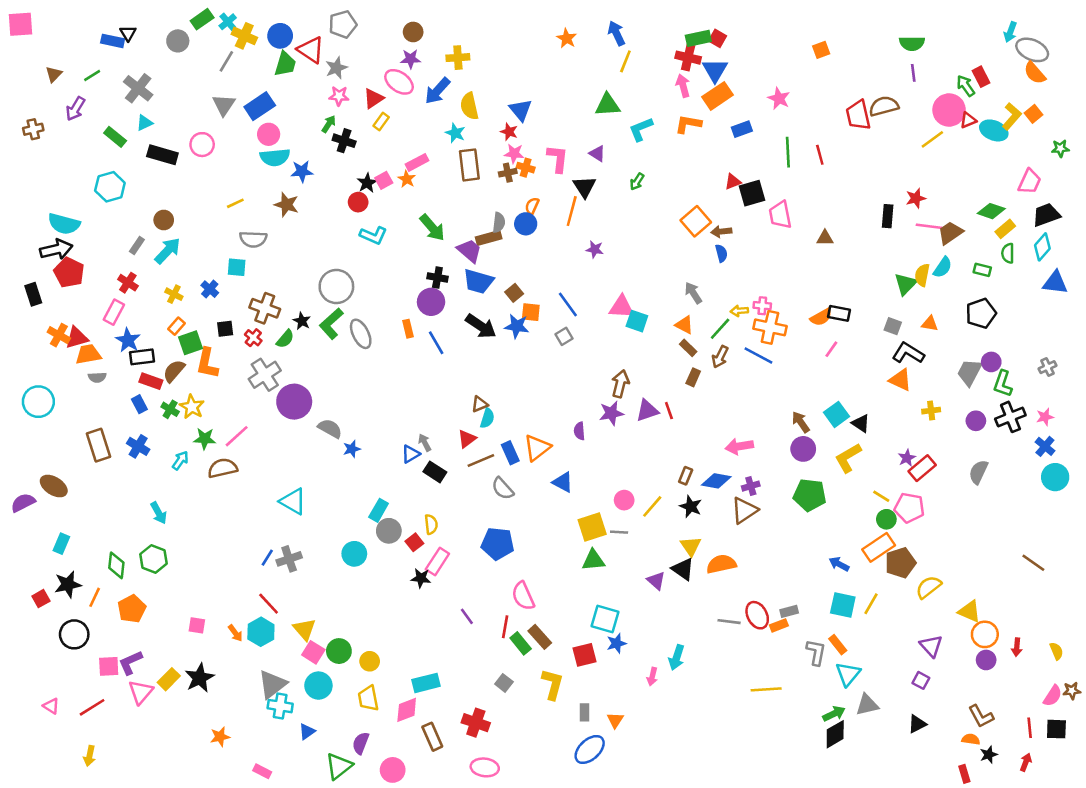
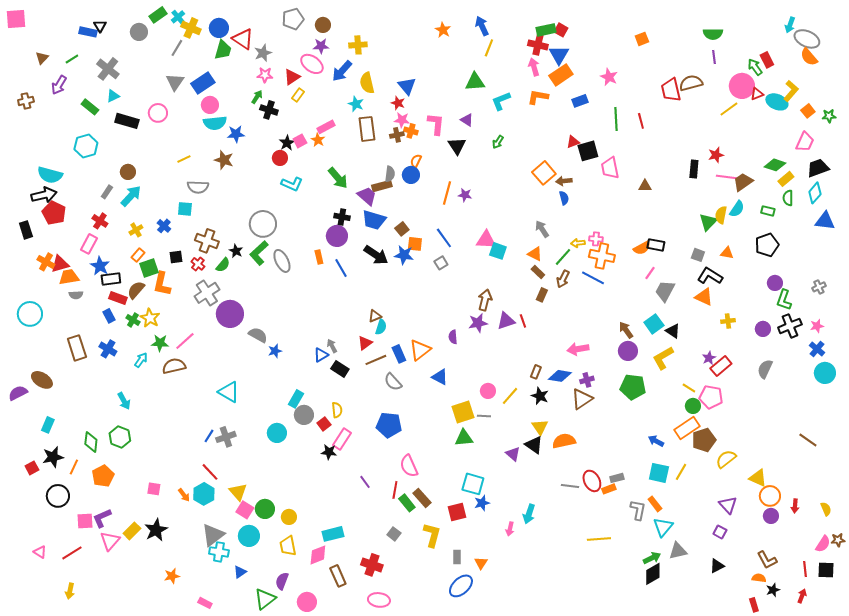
gray pentagon: (343, 24) -> (293, 19), moved
orange square: (1033, 114) -> (808, 111), moved
orange line: (572, 211) -> (447, 193), moved
yellow cross: (174, 294) -> (136, 230), turned 32
gray trapezoid: (969, 372) -> (665, 291), moved

